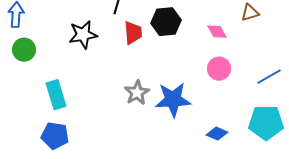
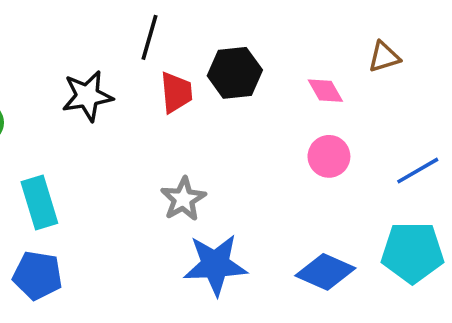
blue star: (173, 100) -> (215, 265), moved
blue diamond: (217, 134) -> (325, 272), size x1.5

